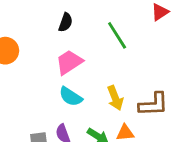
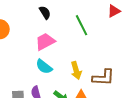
black semicircle: (66, 22) -> (45, 13), turned -56

